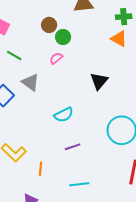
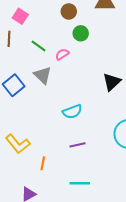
brown circle: (49, 25) -> (69, 11), moved
green line: (14, 55) -> (39, 46), moved
pink semicircle: (56, 58) -> (62, 54), moved

